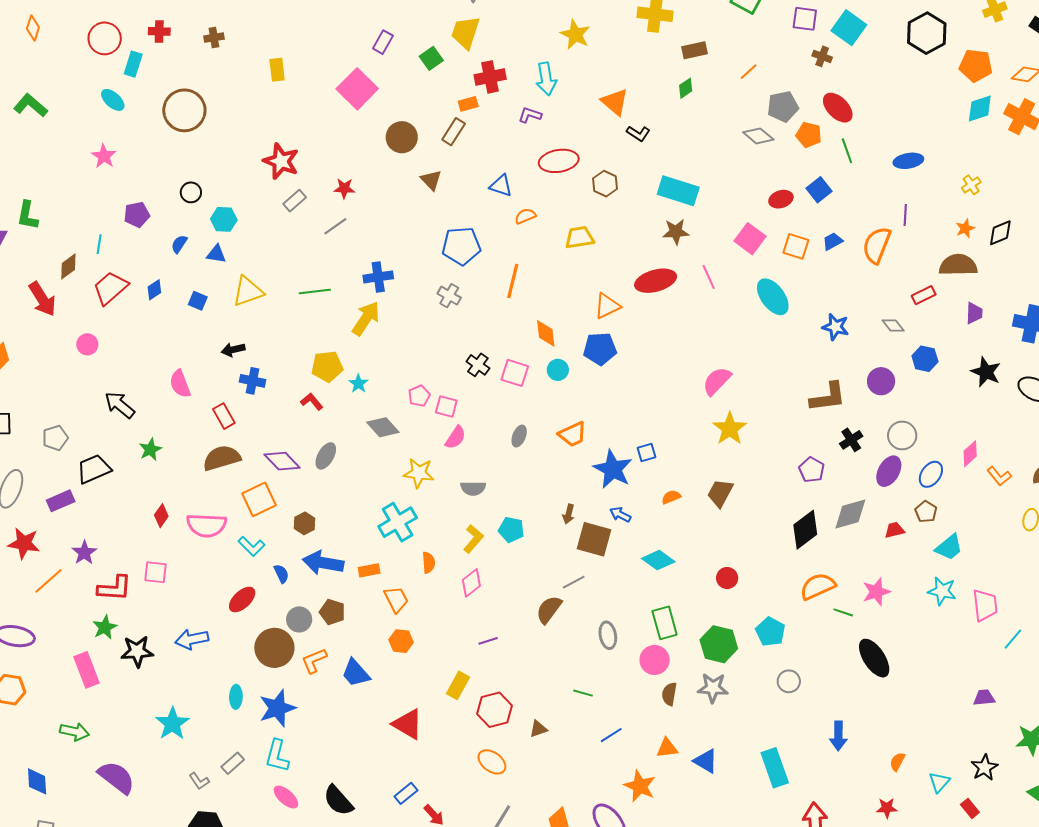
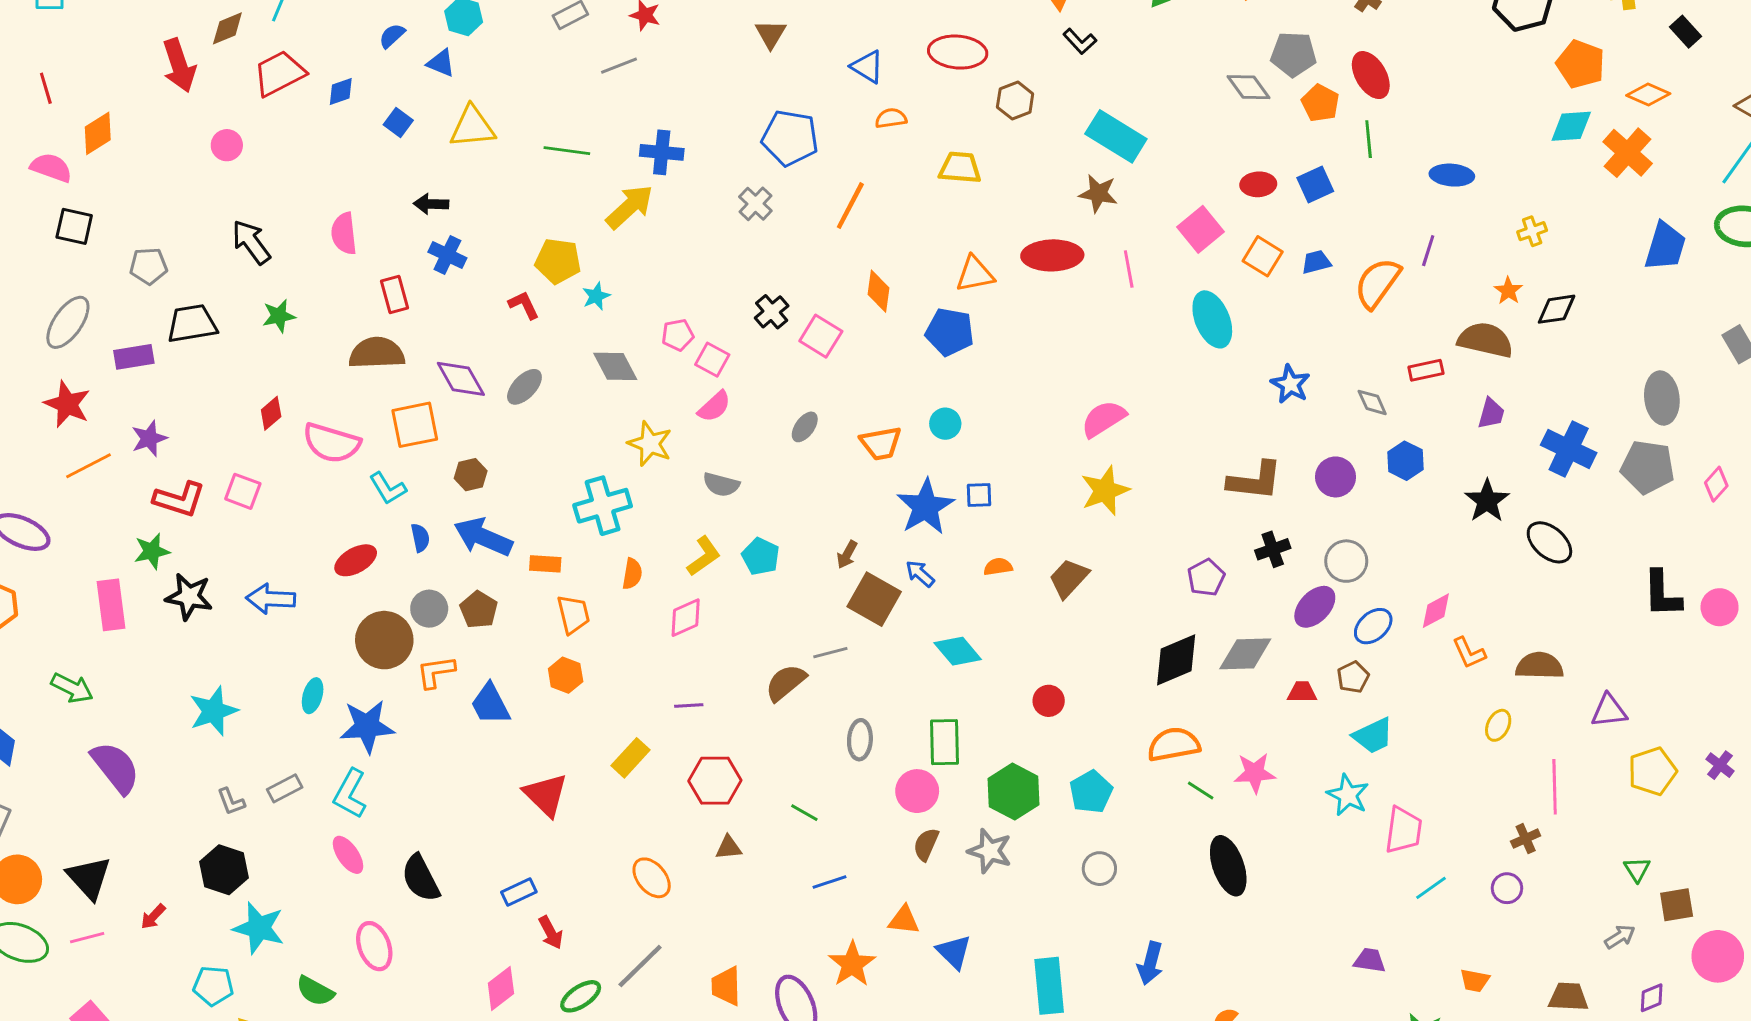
orange star: (965, 228) -> (1508, 291), turned -30
cyan circle: (558, 370) -> (945, 424), moved
red hexagon: (494, 710) -> (715, 781), moved

